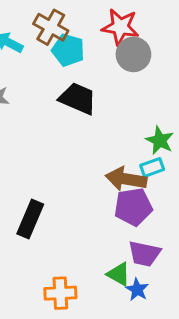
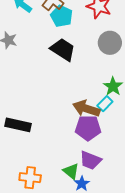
gray circle: (133, 54) -> (110, 43), moved
cyan rectangle: (152, 167) -> (105, 104), turned -35
black rectangle: (30, 219) -> (18, 125), turned 70

